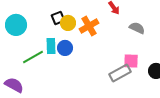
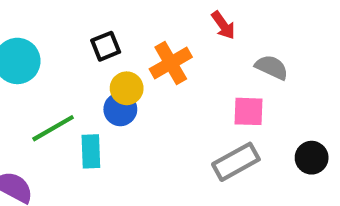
yellow circle: (68, 23) -> (127, 88), moved
cyan rectangle: (51, 46) -> (91, 151), moved
pink square: (131, 61) -> (249, 111), moved

